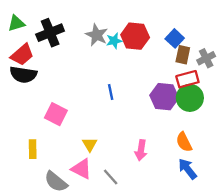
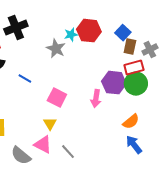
gray star: (97, 35) -> (56, 49), moved
blue line: (111, 92) -> (25, 79), moved, turned -48
pink square: (56, 114) -> (57, 98), moved
orange semicircle: (184, 142) -> (131, 122), turned -102
pink arrow: (141, 150) -> (96, 99), moved

